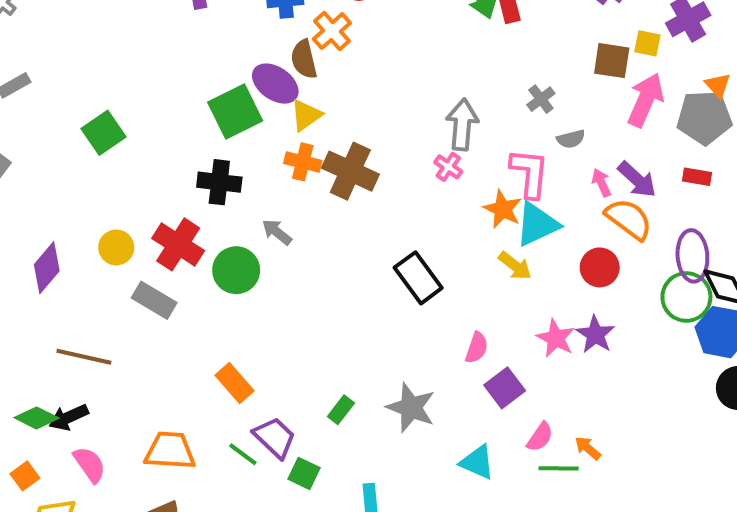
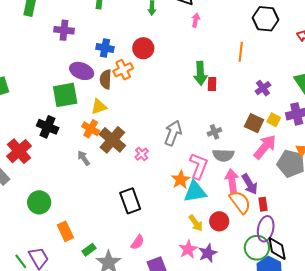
purple ellipse: (275, 84) -> (82, 71), moved, turned -30
gray semicircle: (571, 139) -> (223, 155), size x1.5
pink cross: (448, 167) -> (142, 154), moved
red rectangle: (697, 177) -> (263, 204), moved, turned 56
pink arrow: (601, 183) -> (232, 181), size x1.6
gray arrow: (277, 232) -> (84, 158), moved
yellow arrow: (515, 266) -> (196, 223), moved
green circle: (236, 270) -> (39, 202), moved
pink semicircle: (477, 348) -> (138, 242), moved
orange rectangle: (235, 383) -> (65, 231), moved
green rectangle: (341, 410) -> (89, 250), moved

